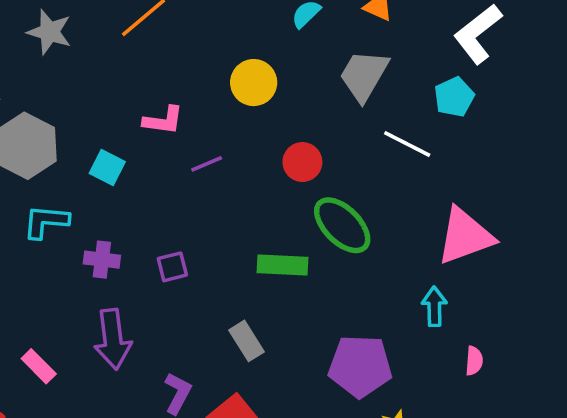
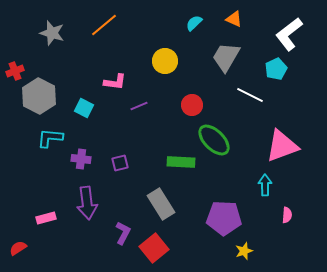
gray rectangle: (246, 341) -> (161, 204), size x1.4
pink rectangle: (39, 366) -> (46, 218), turned -60

